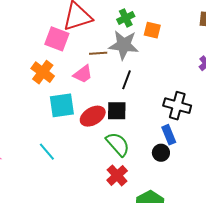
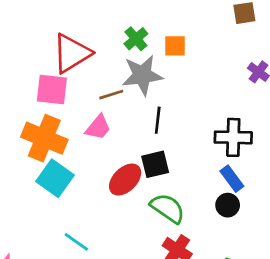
orange cross: (43, 72) -> (44, 138), size x1.4
cyan square: (62, 105) -> (55, 178), moved, turned -32

